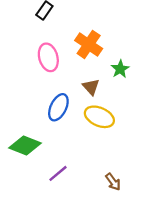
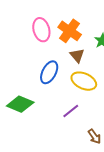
orange cross: (89, 45) -> (70, 31), moved
purple line: (58, 173) -> (71, 111), moved

